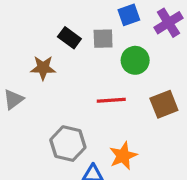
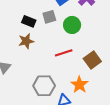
brown star: (43, 68) -> (26, 41), moved
brown square: (164, 104) -> (92, 60), moved

